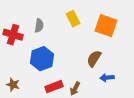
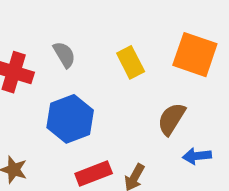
yellow rectangle: (73, 19) -> (131, 62), moved
gray semicircle: (39, 26) -> (64, 55), turned -40

